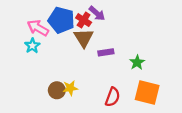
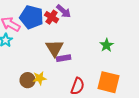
brown triangle: (84, 38) -> (55, 48), moved
purple rectangle: (106, 52) -> (64, 58), moved
green star: (137, 62) -> (107, 45), moved

